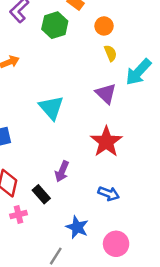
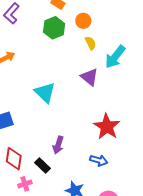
green hexagon: (55, 25) -> (54, 28), moved
red star: (106, 142) -> (107, 127), moved

